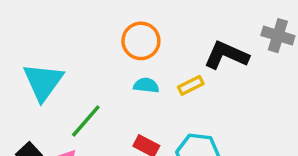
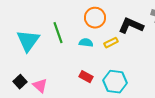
orange circle: (141, 41) -> (95, 18), moved
green line: (86, 121) -> (58, 33), moved, turned -60

